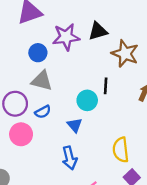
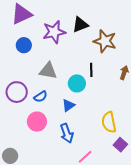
blue circle: (38, 53) -> (24, 45), moved
gray triangle: (42, 81) -> (48, 71), moved
blue triangle: (75, 125) -> (68, 105), turned 40
pink circle: (21, 134) -> (37, 122), moved

